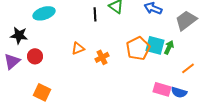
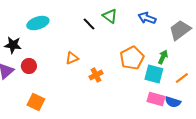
black line: (95, 14) -> (89, 24), turned -40
cyan square: (155, 45) -> (154, 74), moved
orange cross: (102, 57) -> (96, 75), moved

